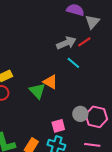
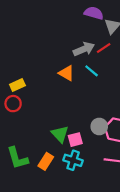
orange triangle: (50, 82) -> (67, 73), moved
green triangle: (37, 91) -> (60, 134), moved

